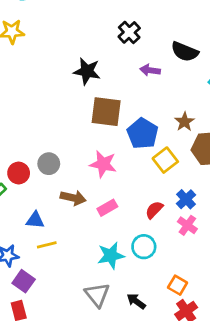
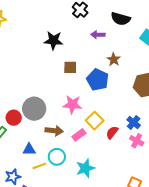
brown square: (106, 112) -> (70, 67), size x0.6
brown star: (185, 122) -> (114, 59), moved
yellow square: (165, 160) -> (95, 121), moved
gray circle: (49, 164) -> (34, 109), size x1.5
cyan circle: (144, 247) -> (57, 157), moved

